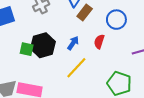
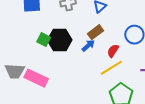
brown rectangle: (85, 13) -> (96, 32), moved
yellow line: (76, 68) -> (111, 68), moved

